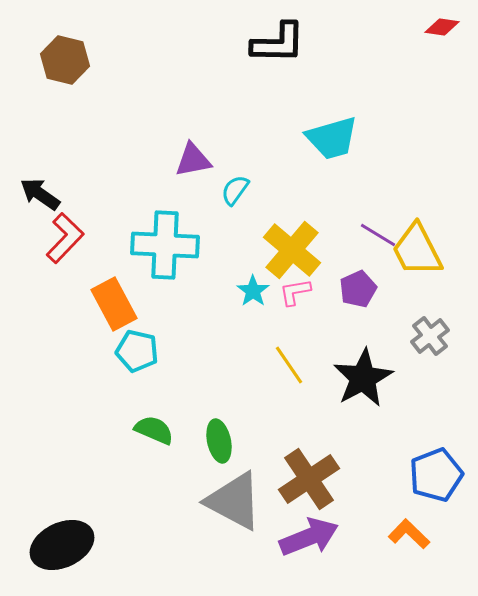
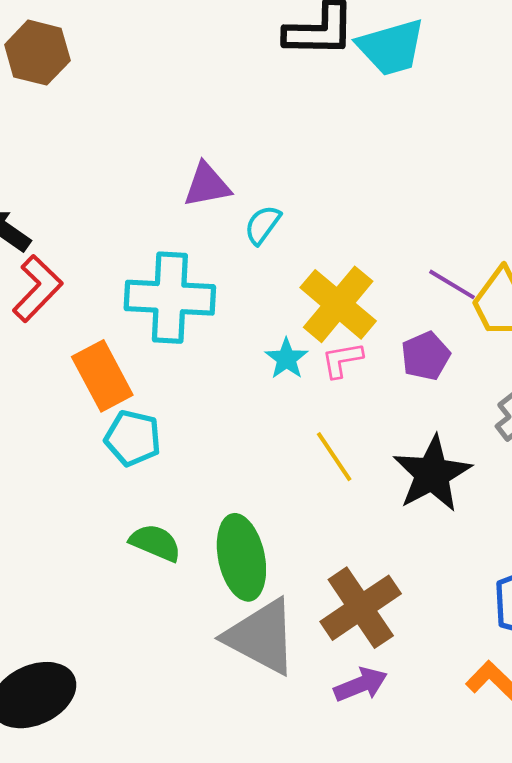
cyan trapezoid: (332, 138) -> (391, 47), moved
green ellipse: (219, 441) -> (241, 557), size x1.5
purple arrow: (309, 537) -> (361, 684), size x0.7

